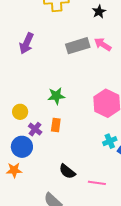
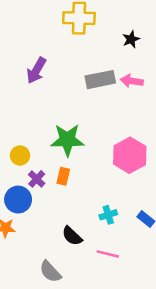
pink arrow: (103, 44) -> (132, 81), turned -30
green star: (56, 96) -> (67, 140), size x1.5
cyan cross: (110, 141) -> (108, 215), moved

